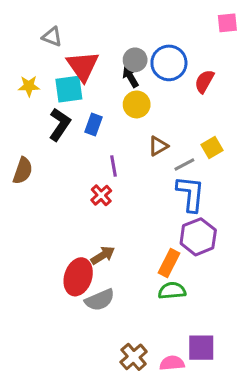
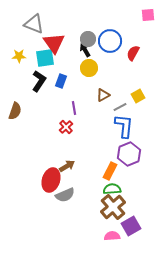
gray triangle: (52, 37) -> (34, 24), size x1.5
purple square: (201, 348) -> (131, 226), turned -30
brown cross: (134, 357) -> (113, 207), moved, size x1.4

